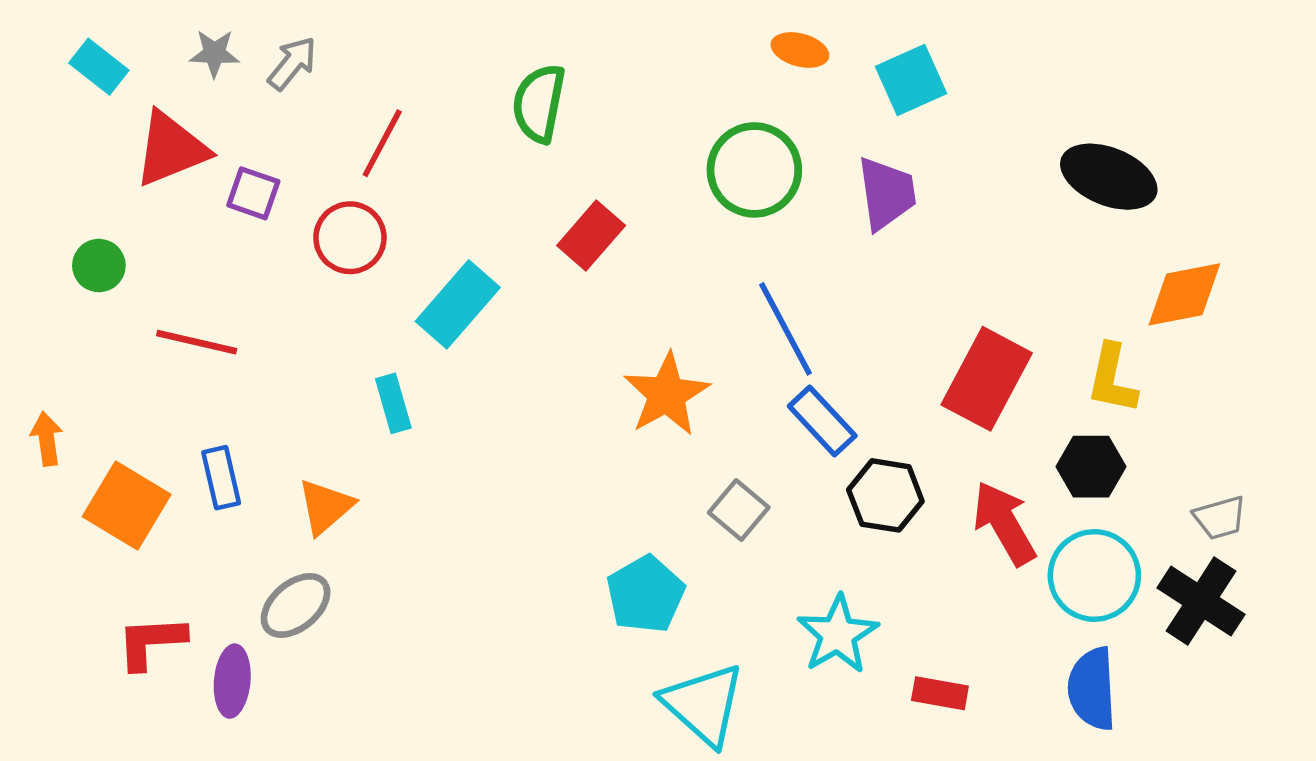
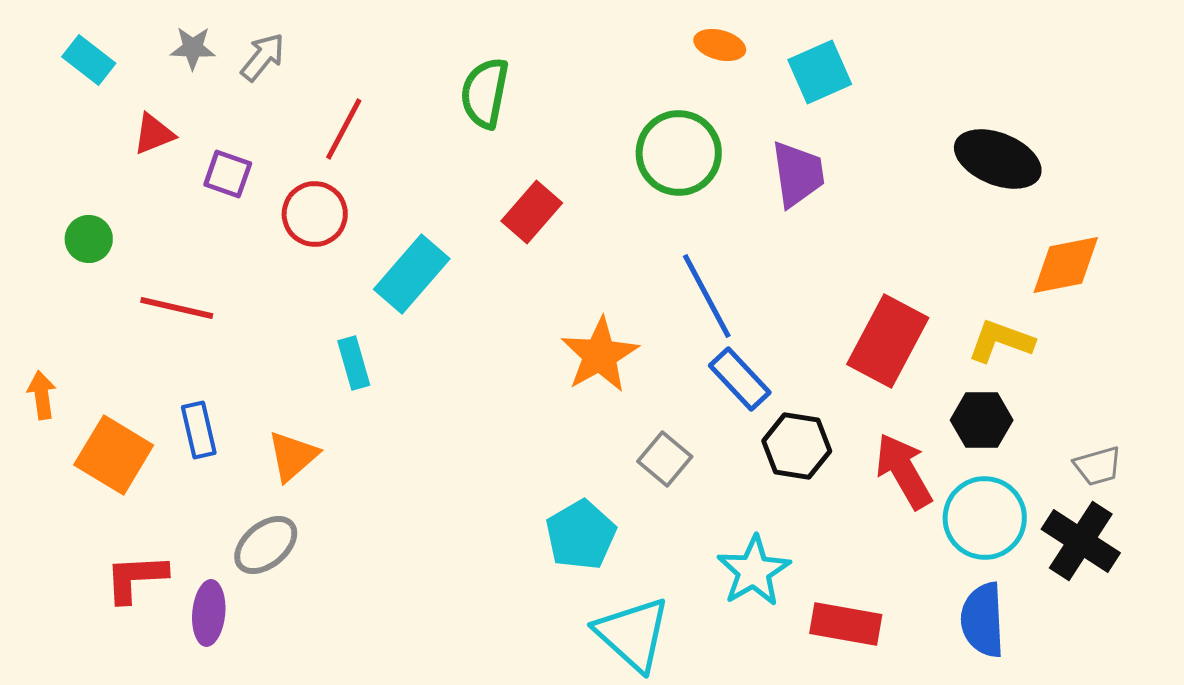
red triangle: (171, 149) -> (154, 134), size x0.6
yellow L-shape: (1112, 379) -> (1001, 341), turned 98
red rectangle: (940, 693) -> (846, 624), size x1.4

